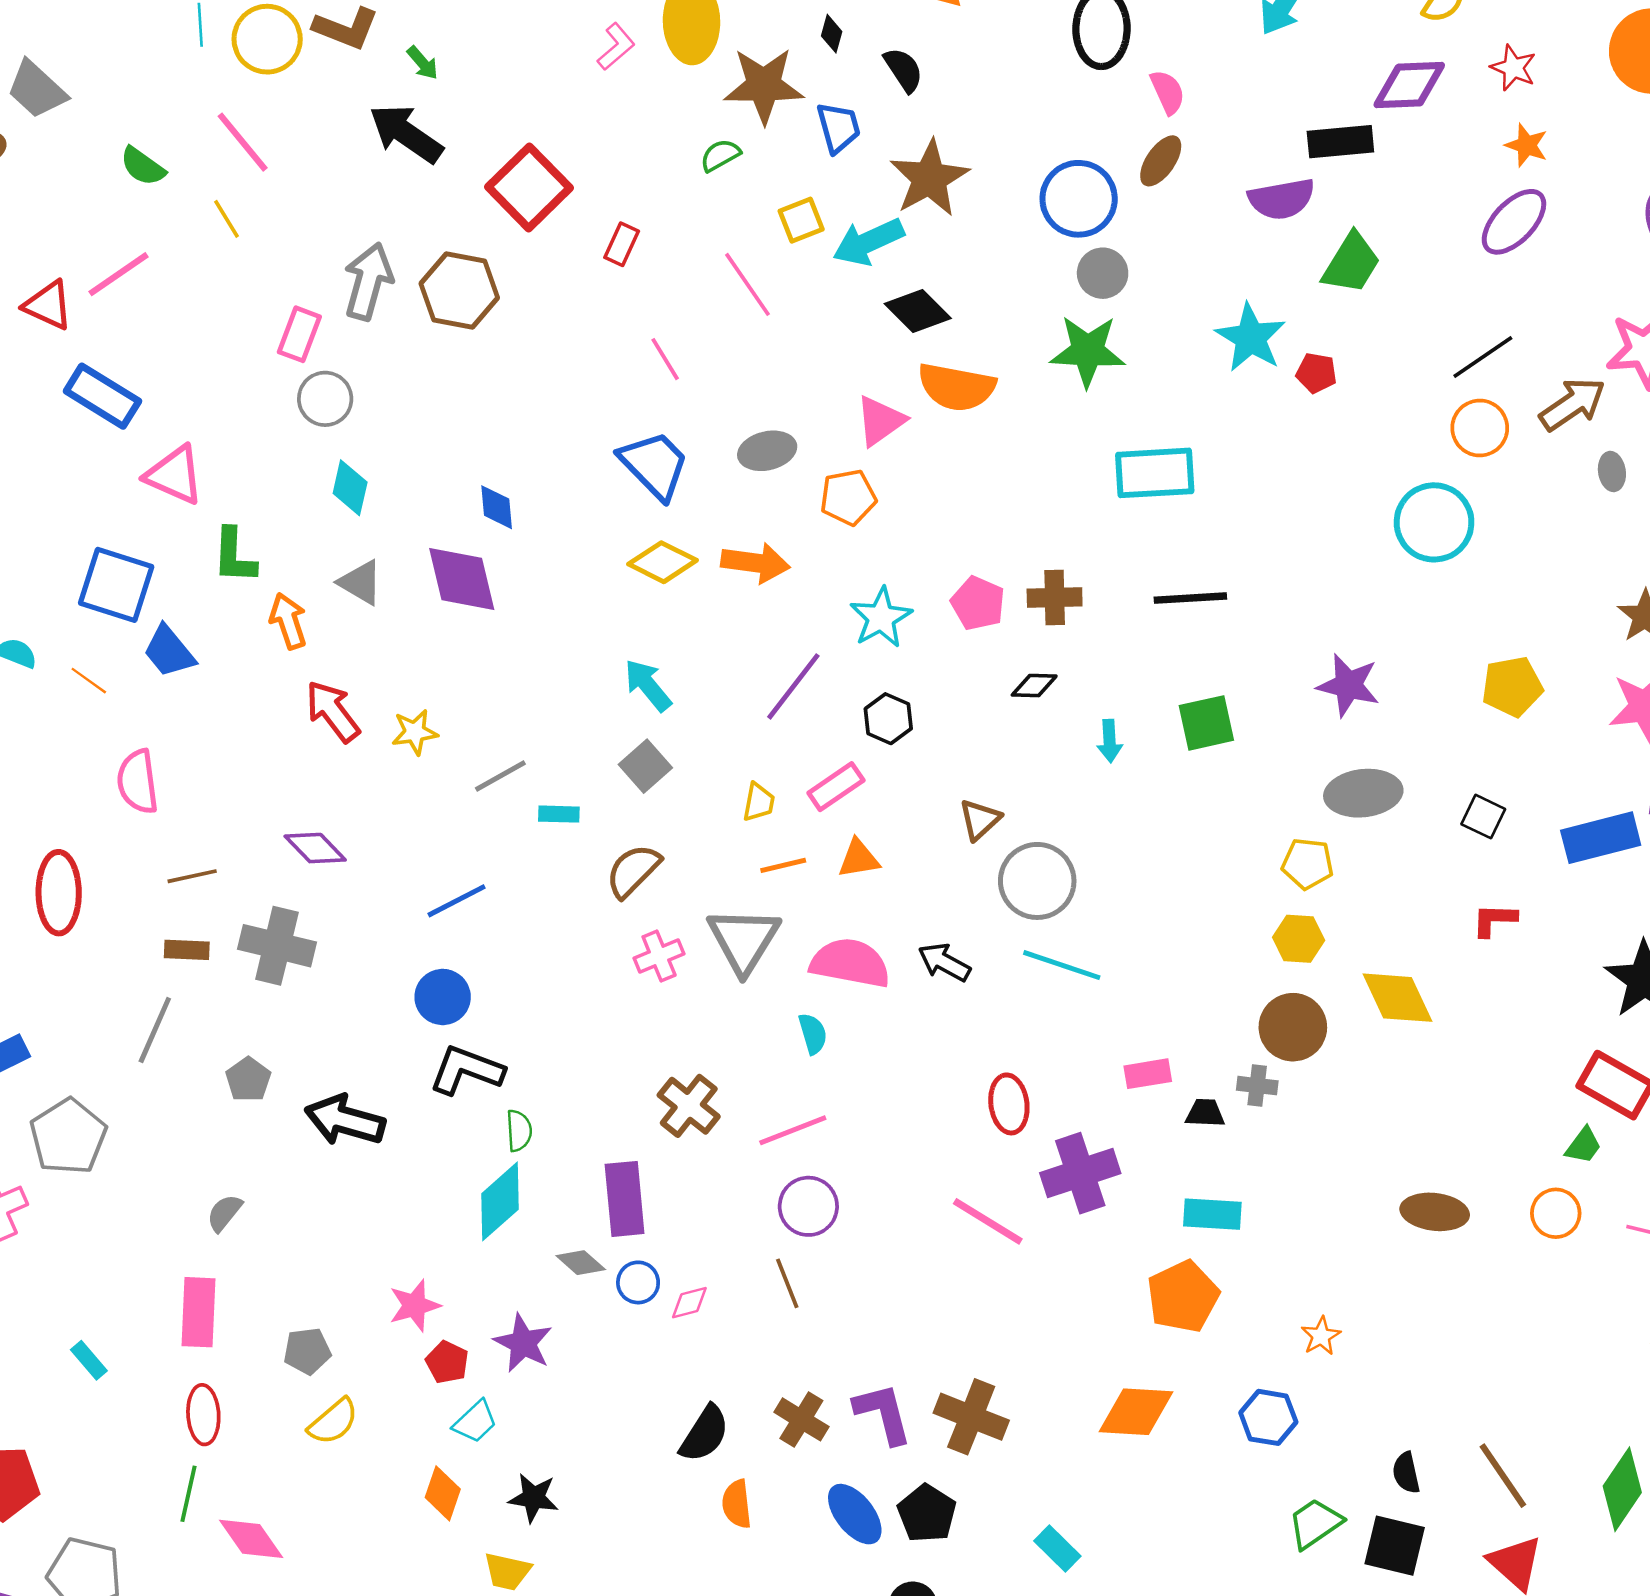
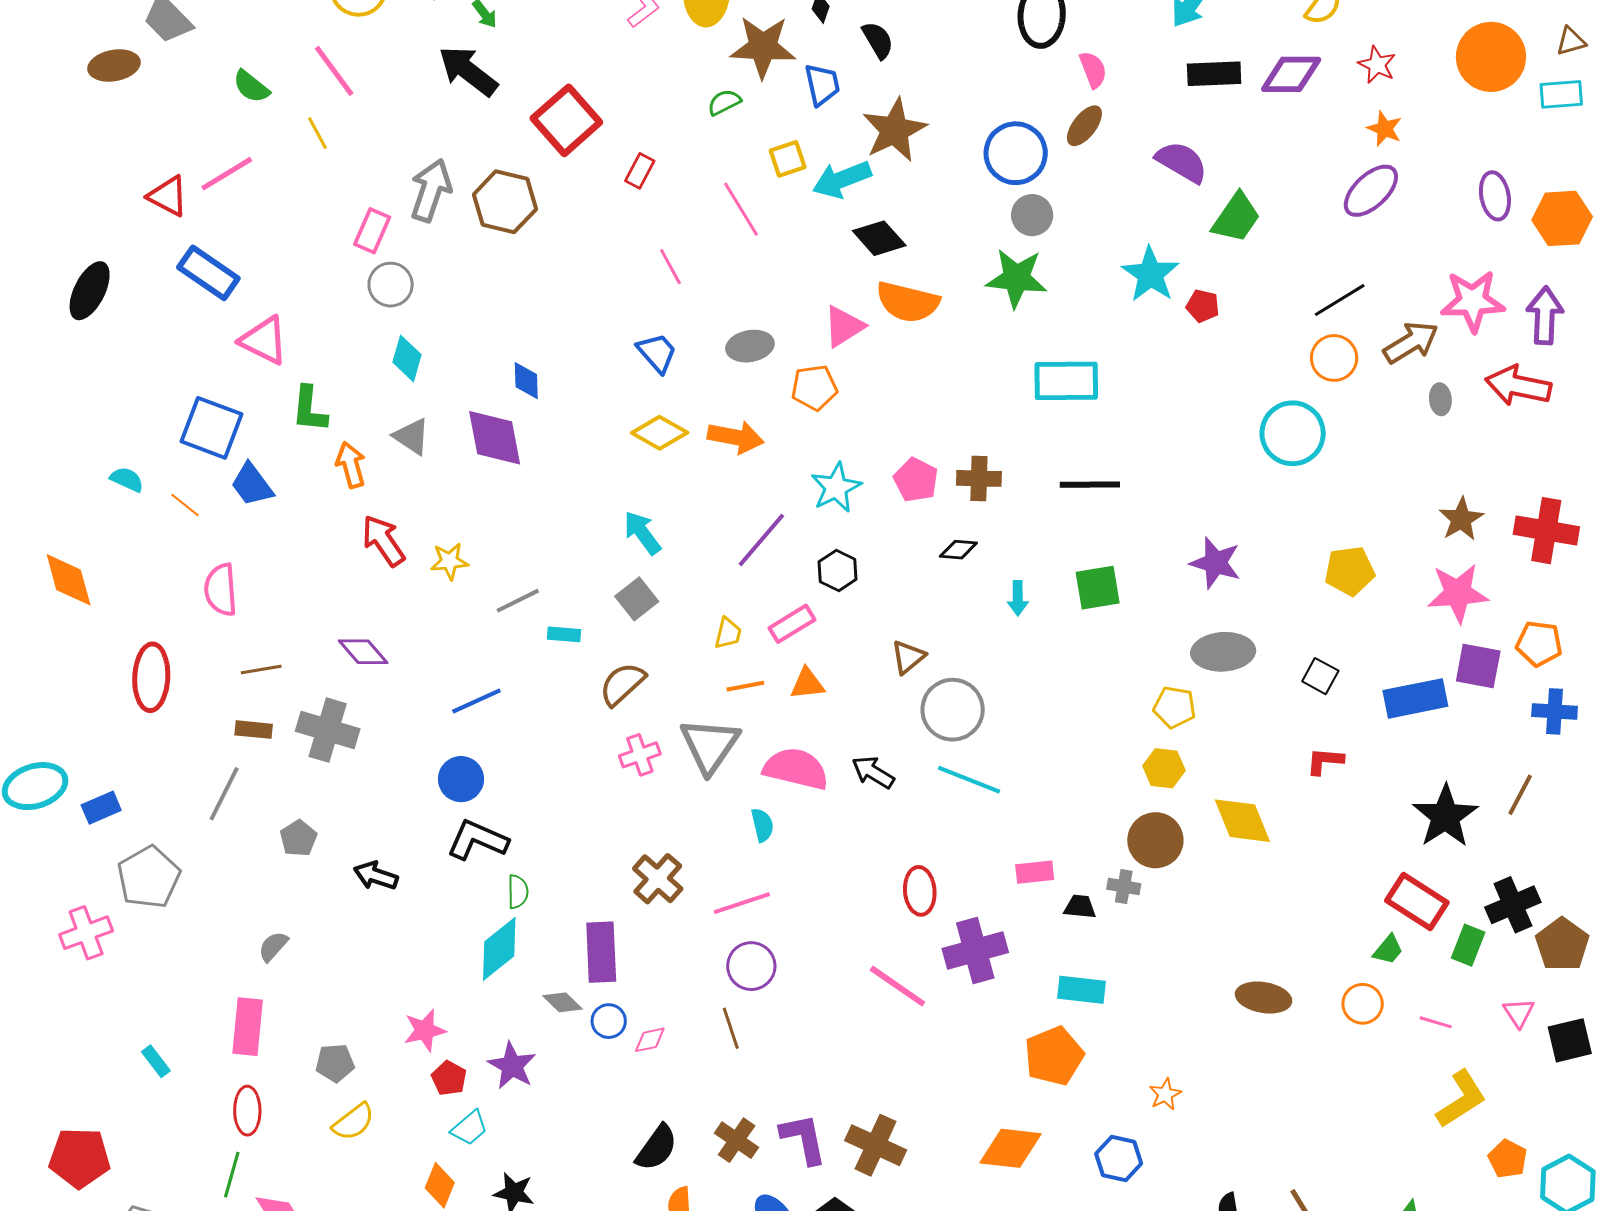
black rectangle: (1340, 142) -> (1214, 74), moved
purple semicircle: (1282, 199) -> (1182, 162), turned -142
blue trapezoid: (654, 465) -> (657, 353), size x0.7
black arrow: (345, 1120) -> (376, 876), size x0.7

